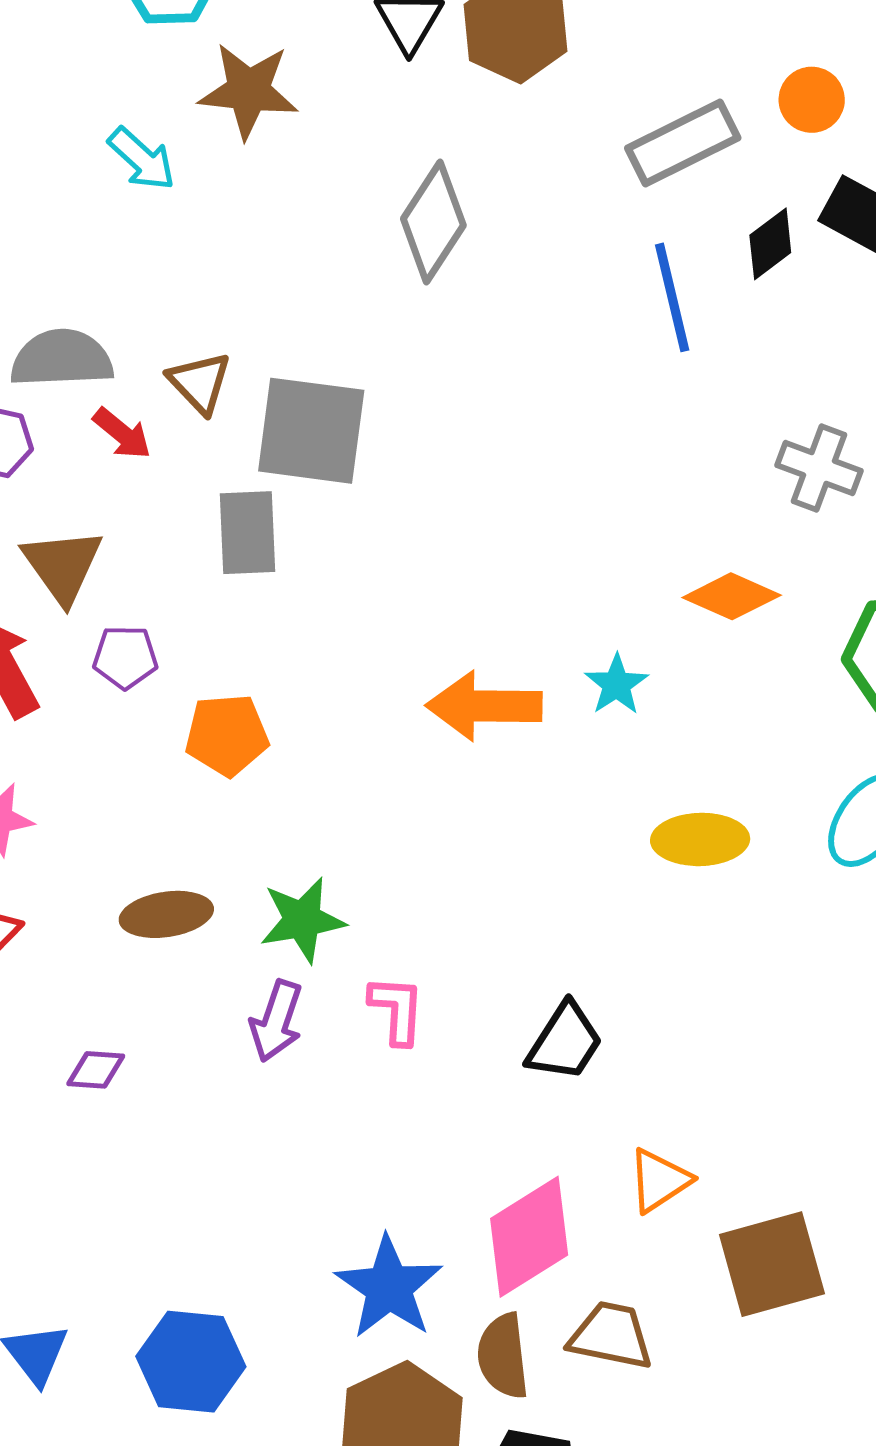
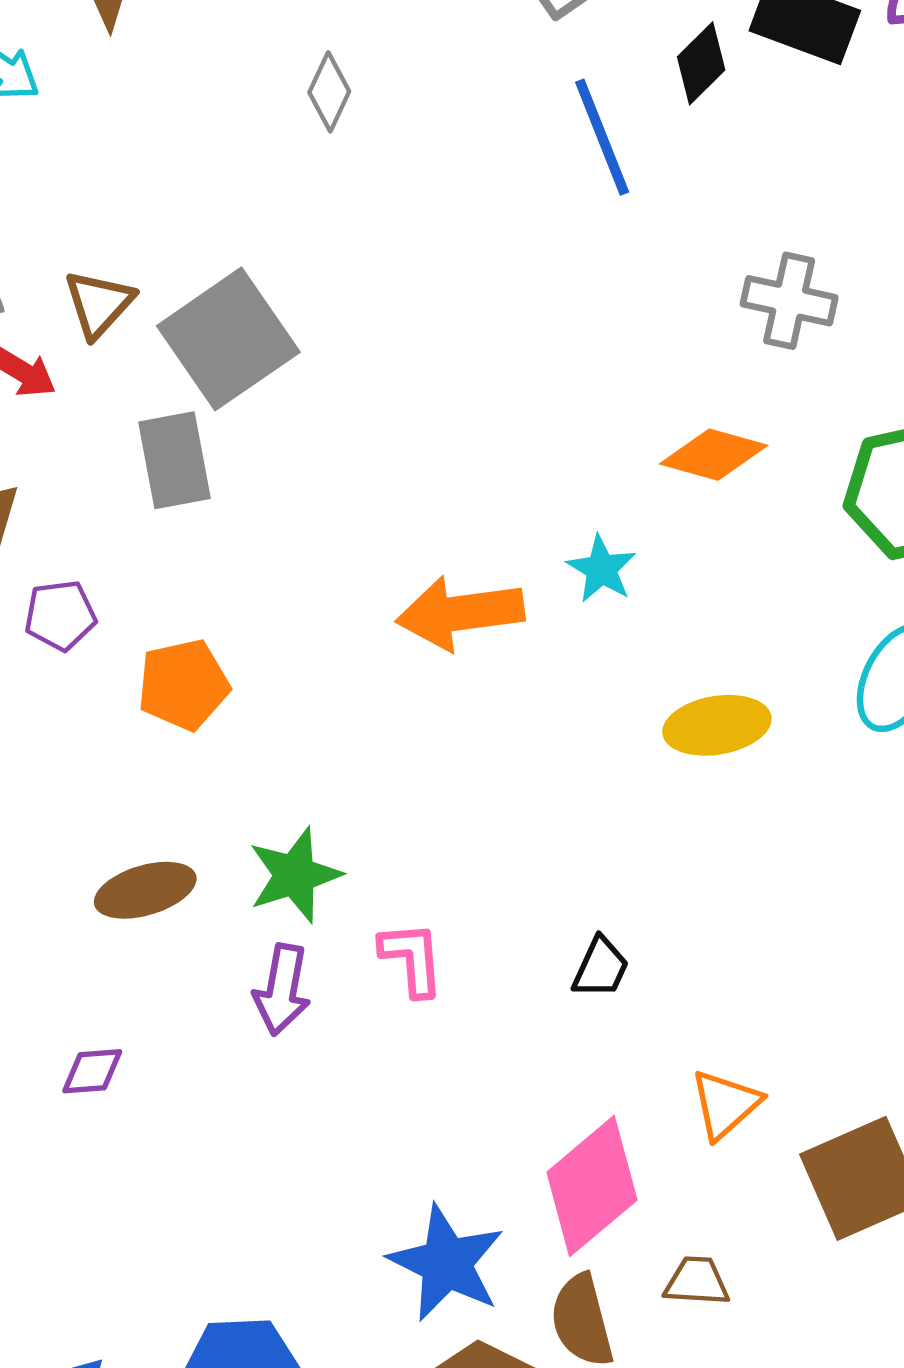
gray diamond: (433, 222) -> (329, 92), size x0.6
brown triangle: (200, 383) -> (99, 304), turned 34
gray square: (311, 431) -> (228, 339), turned -34
black trapezoid: (565, 1042) -> (601, 968), size x0.7
brown trapezoid: (611, 1336) -> (697, 1281), size x0.7

